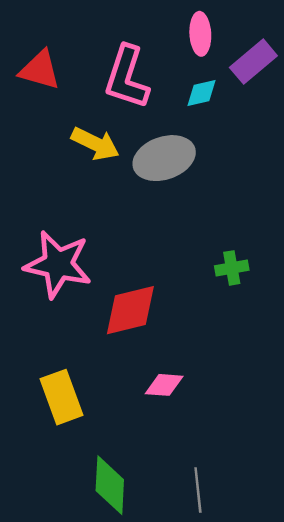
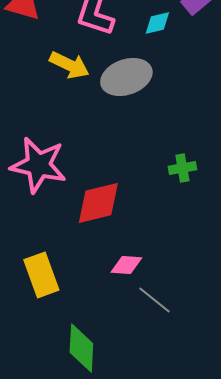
gray line: (198, 490) -> (154, 300), moved, turned -45

